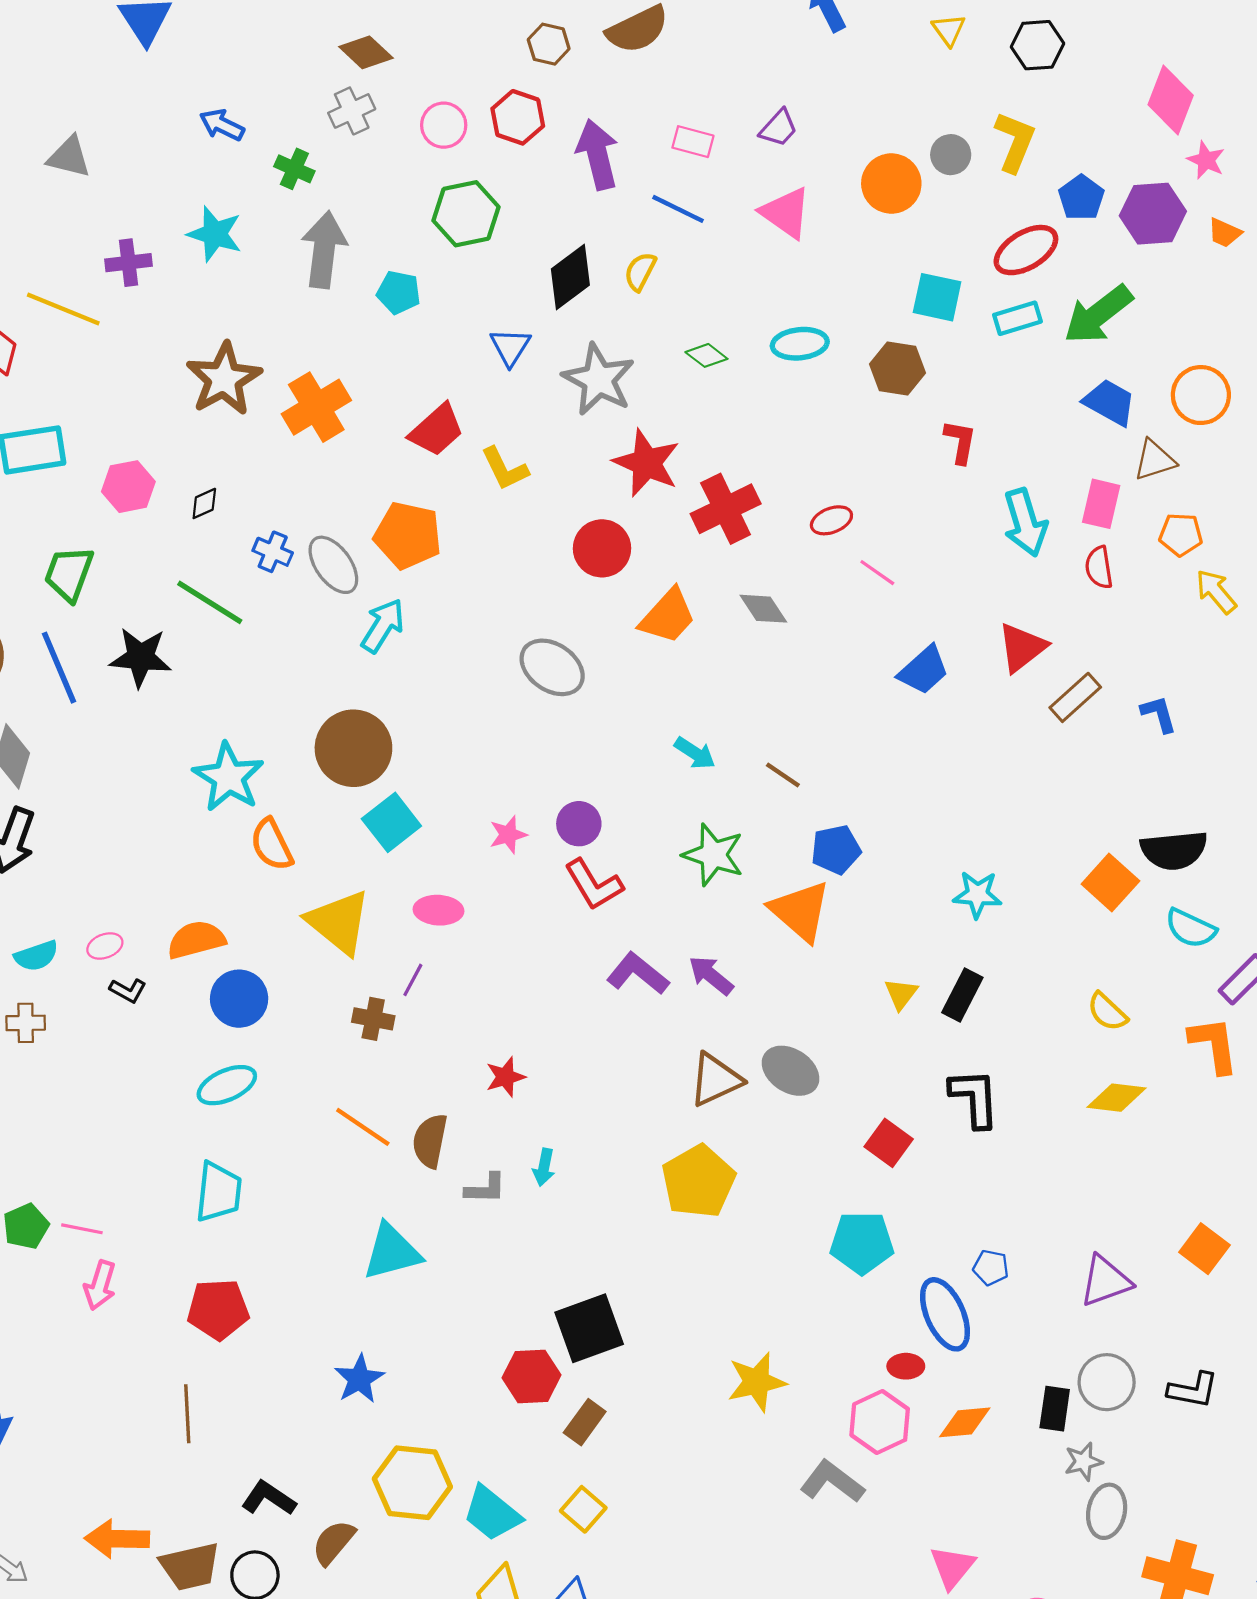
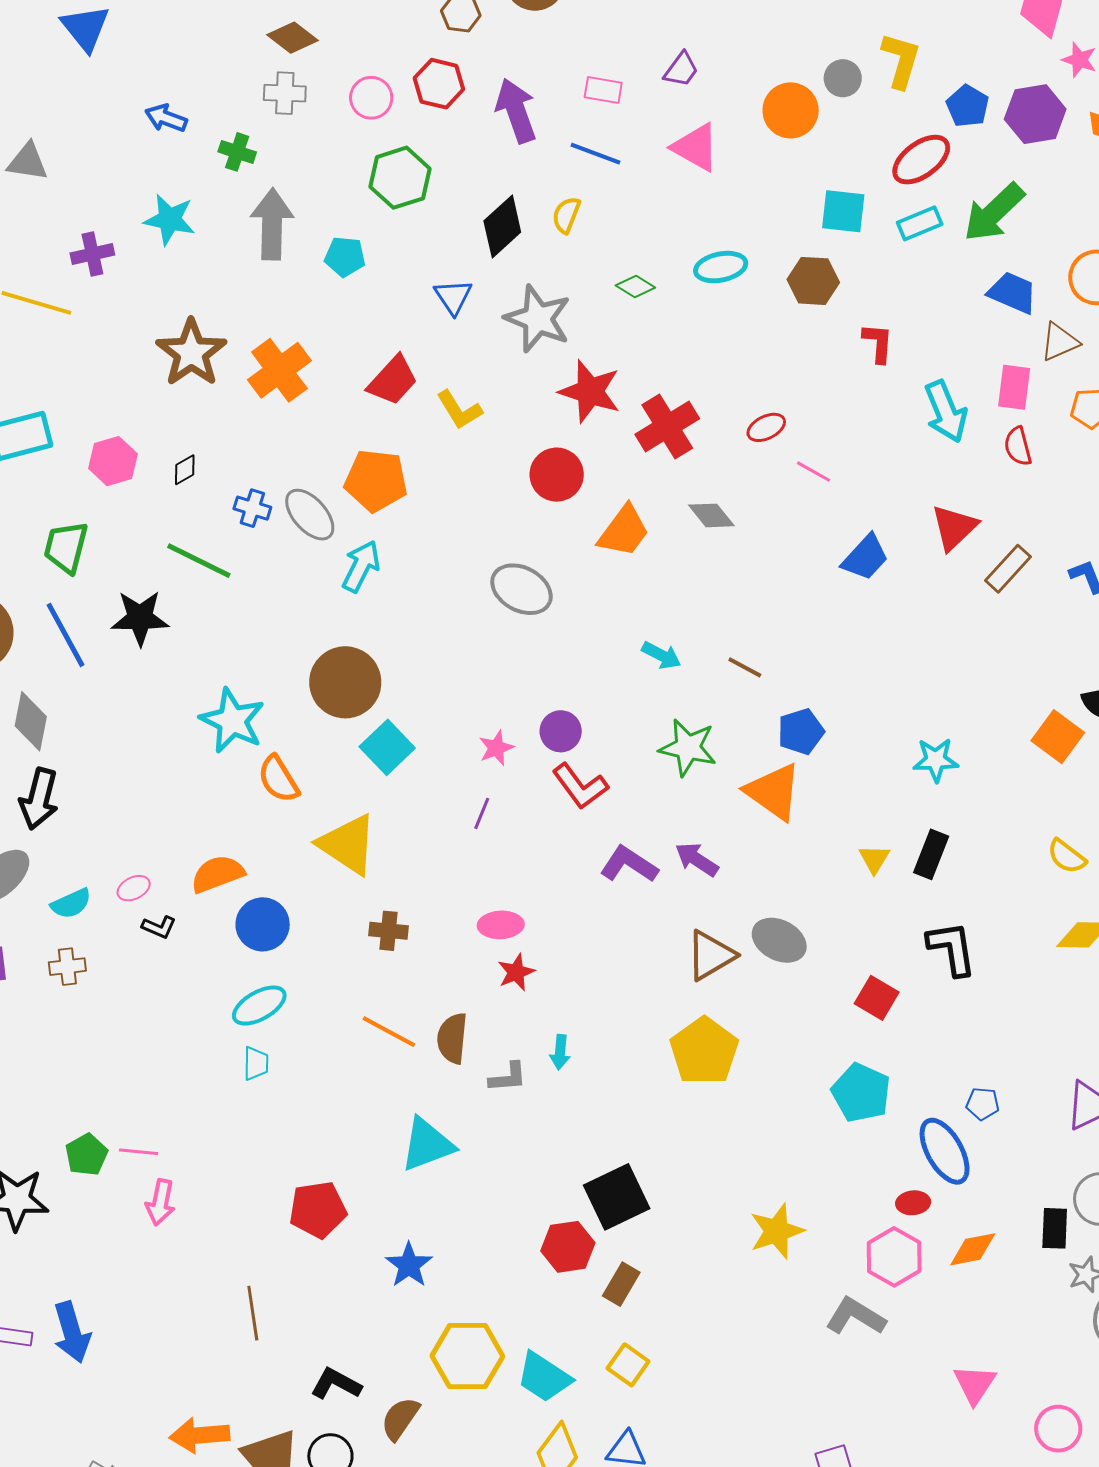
gray cross: (352, 111) -> (285, 93), turned 33
pink ellipse: (439, 910) -> (501, 925), moved
purple line: (413, 980) -> (482, 813), moved
cyan trapezoid: (219, 1192) -> (256, 1064), moved, size x0.6
cyan pentagon: (862, 1243) -> (861, 1093), turned 30
red pentagon: (218, 1309) -> (318, 1210), moved

